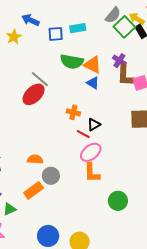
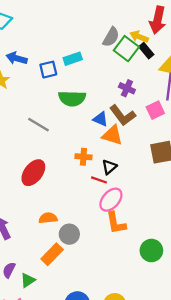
orange triangle: (93, 65) -> (112, 135), moved
brown L-shape: (125, 76) -> (123, 115), moved, turned -30
red ellipse: (34, 94) -> (33, 173), moved

